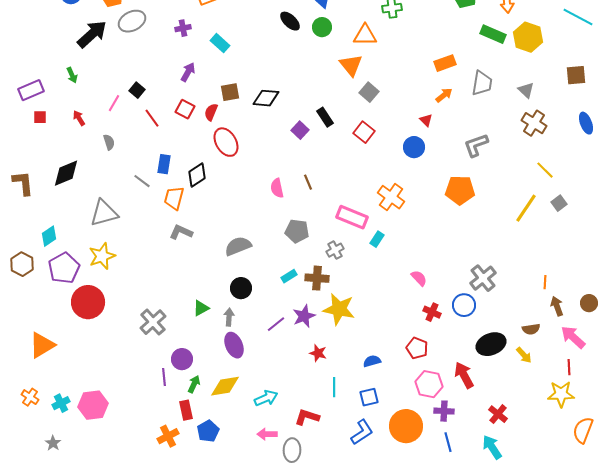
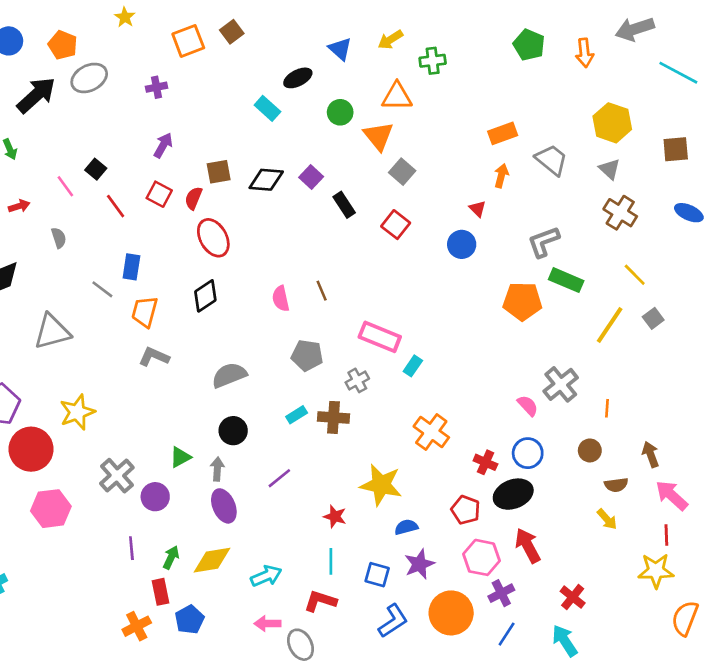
black ellipse: (290, 21) -> (298, 78), turned -70
green circle: (322, 27) -> (340, 112), moved
green rectangle: (493, 34) -> (566, 280), moved
yellow hexagon: (528, 37) -> (612, 123), moved
cyan rectangle: (220, 43) -> (267, 108), moved
gray trapezoid: (482, 83) -> (551, 160), turned -60
orange arrow: (444, 95) -> (501, 176), turned -36
pink line: (114, 103) -> (65, 186), turned -66
red arrow: (79, 118) -> (19, 206), turned 105
blue ellipse: (586, 123) -> (689, 213), turned -45
purple square: (300, 130) -> (311, 177), moved
black diamond: (197, 175) -> (205, 296), moved
orange cross: (391, 197) -> (431, 432), moved
yellow star: (102, 256) -> (77, 412), moved
pink semicircle: (419, 278) -> (528, 406), moved
gray cross: (483, 278) -> (561, 384), moved
orange line: (545, 282) -> (607, 408), moved
brown circle: (589, 303) -> (590, 450), moved
yellow star: (339, 309) -> (381, 485), moved
purple star: (304, 316) -> (419, 564), moved
black ellipse: (491, 344) -> (513, 494), moved
purple circle: (182, 359) -> (155, 497), moved
cyan line: (334, 387) -> (331, 561), moved
blue square: (369, 397) -> (377, 575), moved, turned 30
pink hexagon: (93, 405) -> (51, 509), moved
purple cross: (444, 411) -> (501, 593), turned -30
blue line: (448, 442) -> (507, 634), turned 48
gray ellipse: (292, 450) -> (301, 645), turned -30

